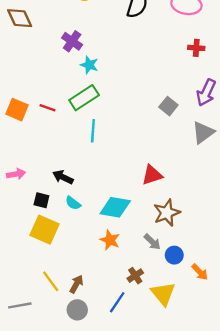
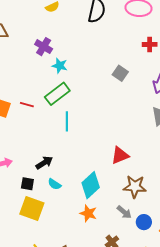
gray square: (168, 106) -> (120, 73), moved
black arrow: (63, 177) -> (44, 163), turned 126
cyan diamond: (115, 207) -> (91, 185), turned -48
brown star: (167, 213) -> (135, 187), turned 30

